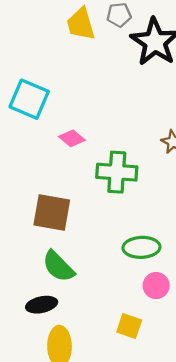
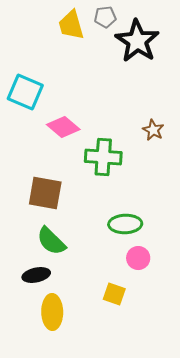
pink diamond: (72, 138) -> (63, 127), size x1.4

